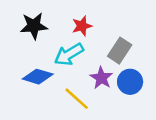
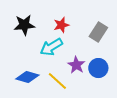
gray rectangle: (120, 51) -> (98, 32), moved
blue diamond: (38, 77) -> (27, 77), moved

